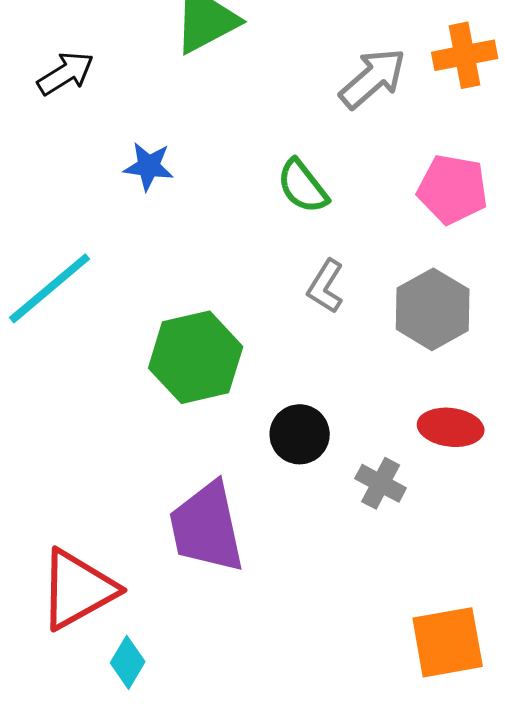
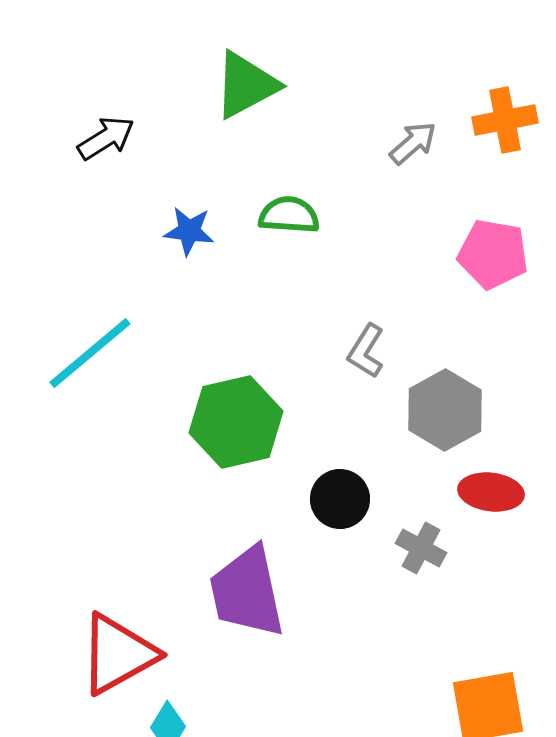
gray arrow: (373, 78) -> (413, 143), size x0.7
green semicircle: (303, 186) -> (289, 215), moved, turned 132
gray hexagon: (433, 309) -> (445, 410), moved

